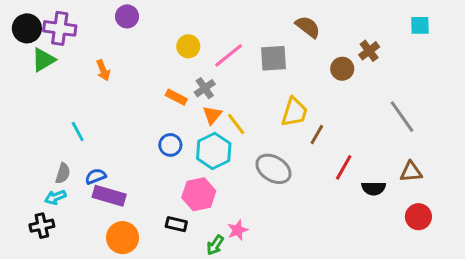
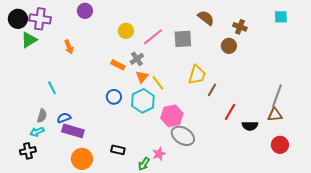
brown cross: (369, 51) -> (240, 27), moved, turned -32
gray line: (402, 117) -> (277, 96), moved, turned 55
gray ellipse: (273, 169) -> (183, 136), moved
pink hexagon: (199, 194) -> (172, 116), moved

